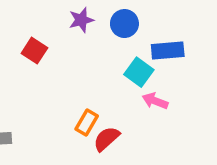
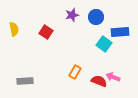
pink arrow: (155, 101) -> (113, 77), moved
red semicircle: (106, 139) -> (99, 81), moved, turned 63

